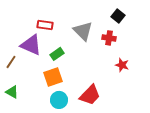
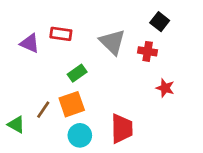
purple triangle: (31, 45) -> (30, 43), moved, size x0.7
brown line: (11, 62) -> (43, 110), moved
red trapezoid: (90, 95) -> (122, 129), turned -45

